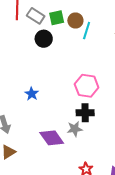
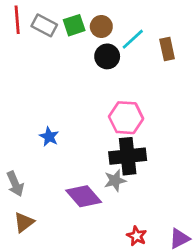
cyan line: (87, 31) -> (133, 39), moved, turned 36
black circle: (44, 39) -> (107, 56), moved
black cross: (85, 113) -> (128, 156), size x1.4

